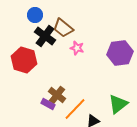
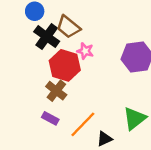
red hexagon: (24, 60) -> (65, 65), moved
brown cross: (57, 95) -> (56, 91), moved

